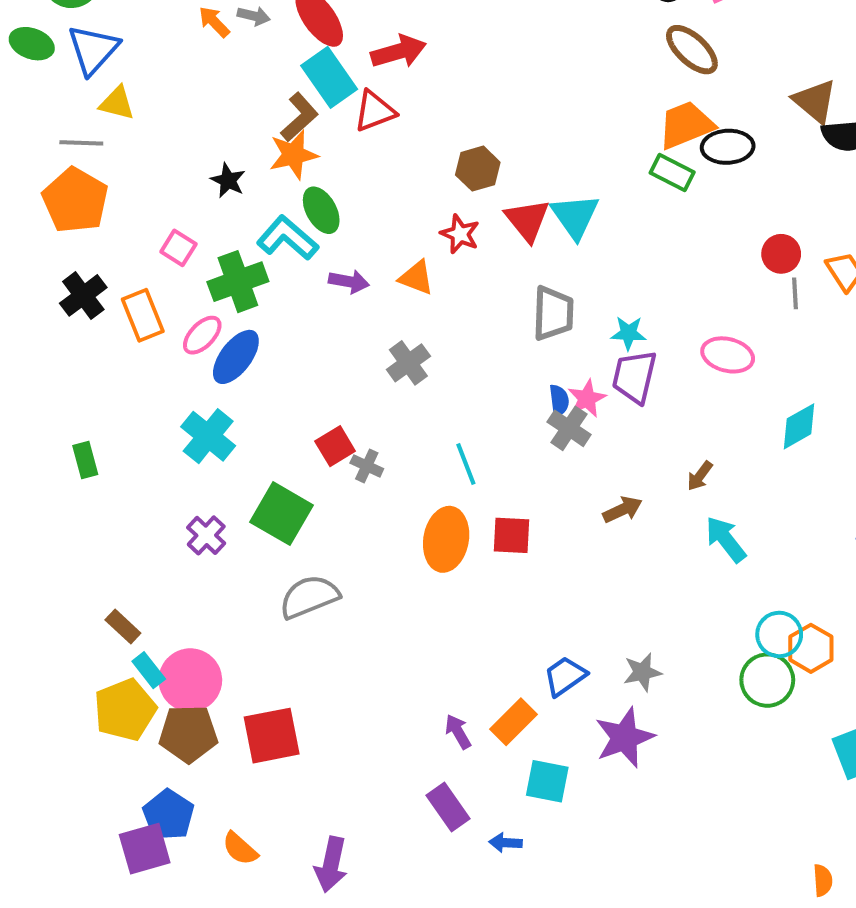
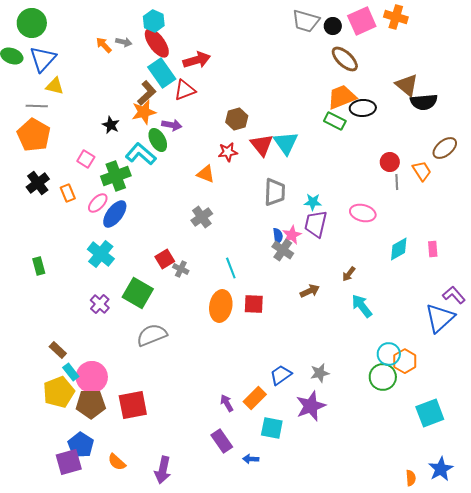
red star: (460, 234) -> (228, 152), turned -30
purple arrow: (349, 282) -> (172, 125), moved
orange rectangle: (143, 315) -> (68, 193), size x0.7

